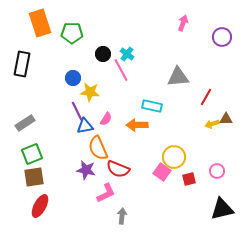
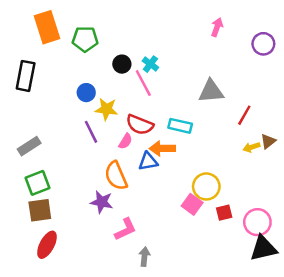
brown triangle: (226, 119) -> (268, 141), turned -40
blue triangle: (85, 126) -> (148, 162), moved
red semicircle: (118, 169) -> (140, 125), moved
pink circle: (217, 171) -> (257, 222), moved, size x1.5

